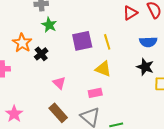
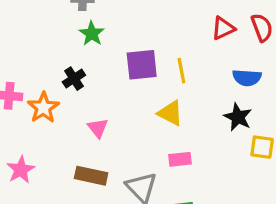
orange star: (22, 43) -> (43, 108), moved
pink rectangle: (95, 93) -> (180, 159), moved
brown rectangle: (58, 113) -> (91, 176), turned -42

